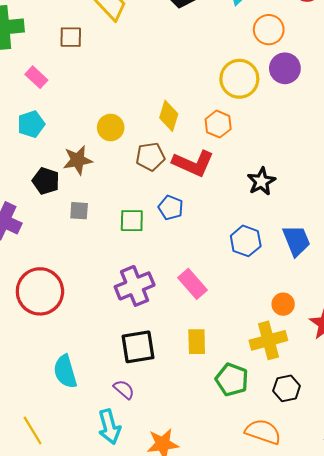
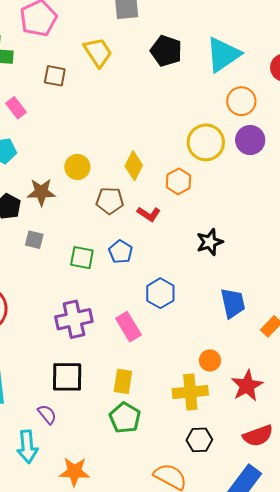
red L-shape: (193, 163) -> (149, 214), size x0.6
blue hexagon: (246, 241) -> (160, 293), moved
green pentagon: (232, 380) -> (125, 418), moved

